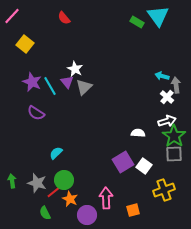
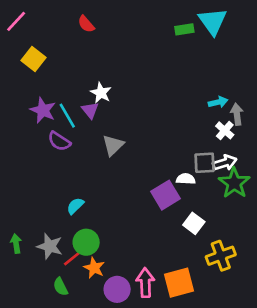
green rectangle: (137, 22) -> (184, 29), turned -40
cyan arrow: (162, 76) -> (218, 102), turned 152
gray triangle: (84, 87) -> (113, 145), moved
purple semicircle: (36, 113) -> (59, 141), moved
gray square: (174, 154) -> (205, 163), moved
purple square: (123, 162) -> (166, 195), moved
pink arrow: (106, 198) -> (145, 283), moved
orange square: (133, 210) -> (179, 283), size x1.6

